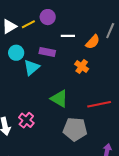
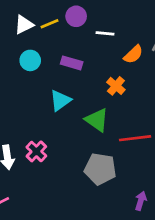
white line: (68, 36) -> (105, 33), moved
cyan triangle: (32, 67) -> (60, 101), moved
green triangle: (59, 99) -> (97, 120), moved

